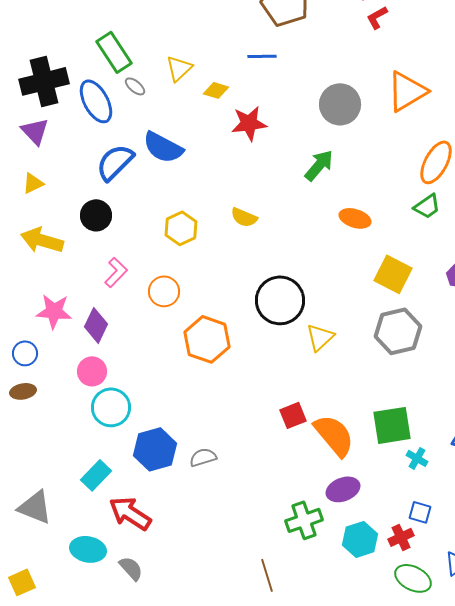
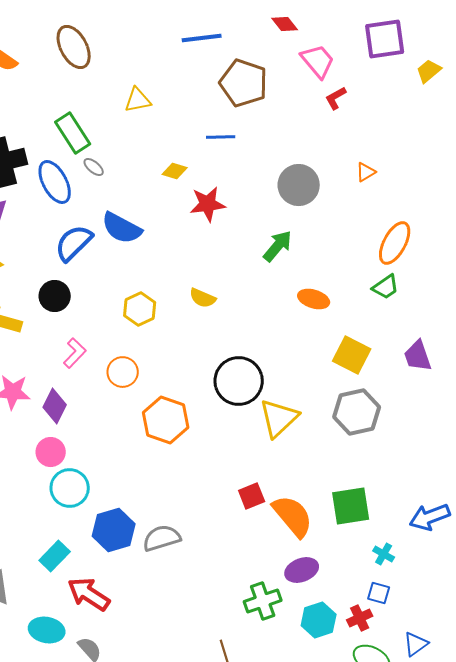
yellow triangle: (179, 68) -> (138, 100), moved, turned 32
orange triangle: (407, 91) -> (366, 172), size x0.5
yellow triangle: (320, 337) -> (279, 418), size x1.4
gray semicircle: (203, 457) -> (162, 538), size x1.4
cyan cross: (417, 458) -> (384, 554), moved

